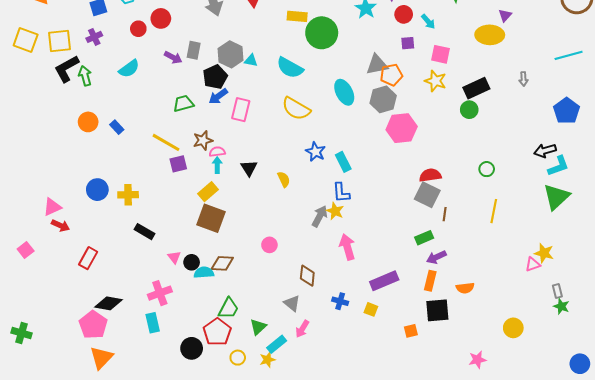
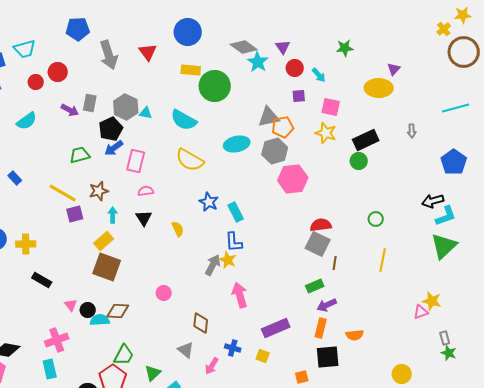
cyan ellipse: (344, 92) -> (237, 144), turned -75
pink semicircle: (217, 152) -> (146, 191), moved
pink arrow: (302, 329) -> (212, 366), moved

